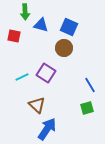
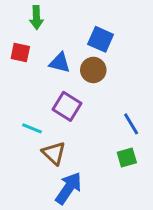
blue triangle: (41, 25) -> (60, 63), moved
cyan line: (22, 77) -> (32, 128), moved, turned 48

